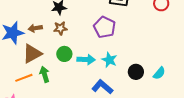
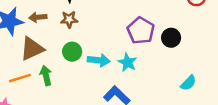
purple pentagon: (105, 27) -> (141, 31), moved
black circle: (136, 72) -> (171, 38), moved

